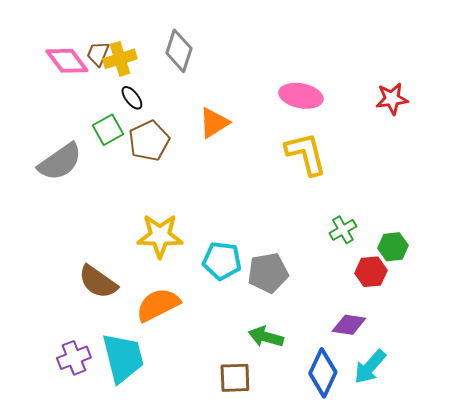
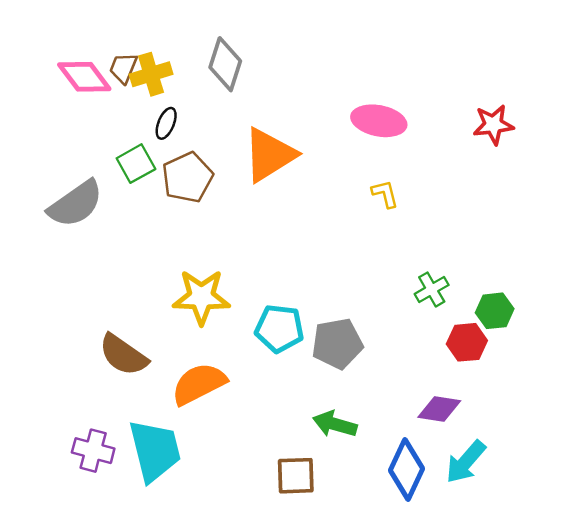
black ellipse: (132, 98) -> (166, 123), turned 60
orange triangle: (214, 123) -> (269, 155), size x1.4
yellow L-shape: (306, 154) -> (385, 194), size x0.5
purple cross: (74, 358) -> (93, 451), turned 36

